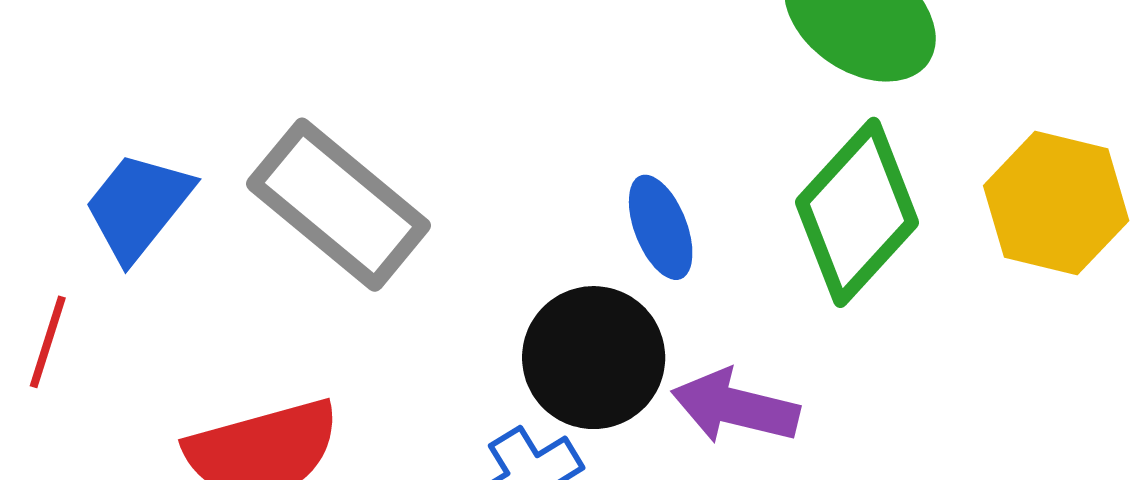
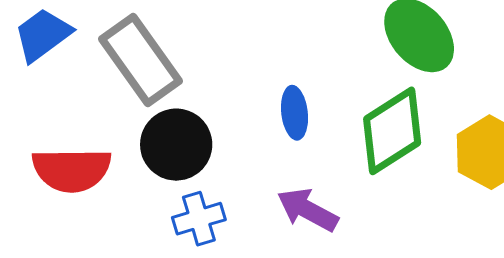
black circle: (594, 358) -> (176, 145), moved

